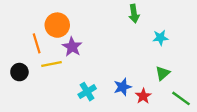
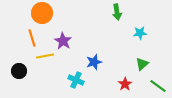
orange circle: (57, 25) -> (42, 13), moved
black circle: (19, 72) -> (19, 71), moved
blue star: (123, 87) -> (94, 62), moved
cyan cross: (87, 92) -> (76, 80), turned -35

